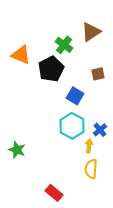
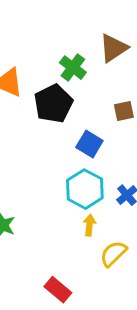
yellow arrow: (89, 146) -> (89, 225), moved
yellow semicircle: (91, 169) -> (113, 254), turned 42

